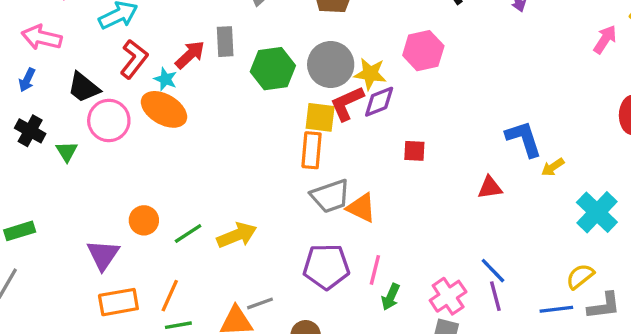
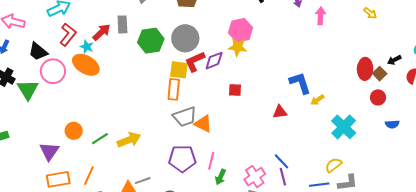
pink arrow: (605, 39) -> (321, 16), moved, turned -30
yellow star: (370, 74) -> (238, 47), moved
green triangle: (67, 152) -> (28, 90), size x1.6

